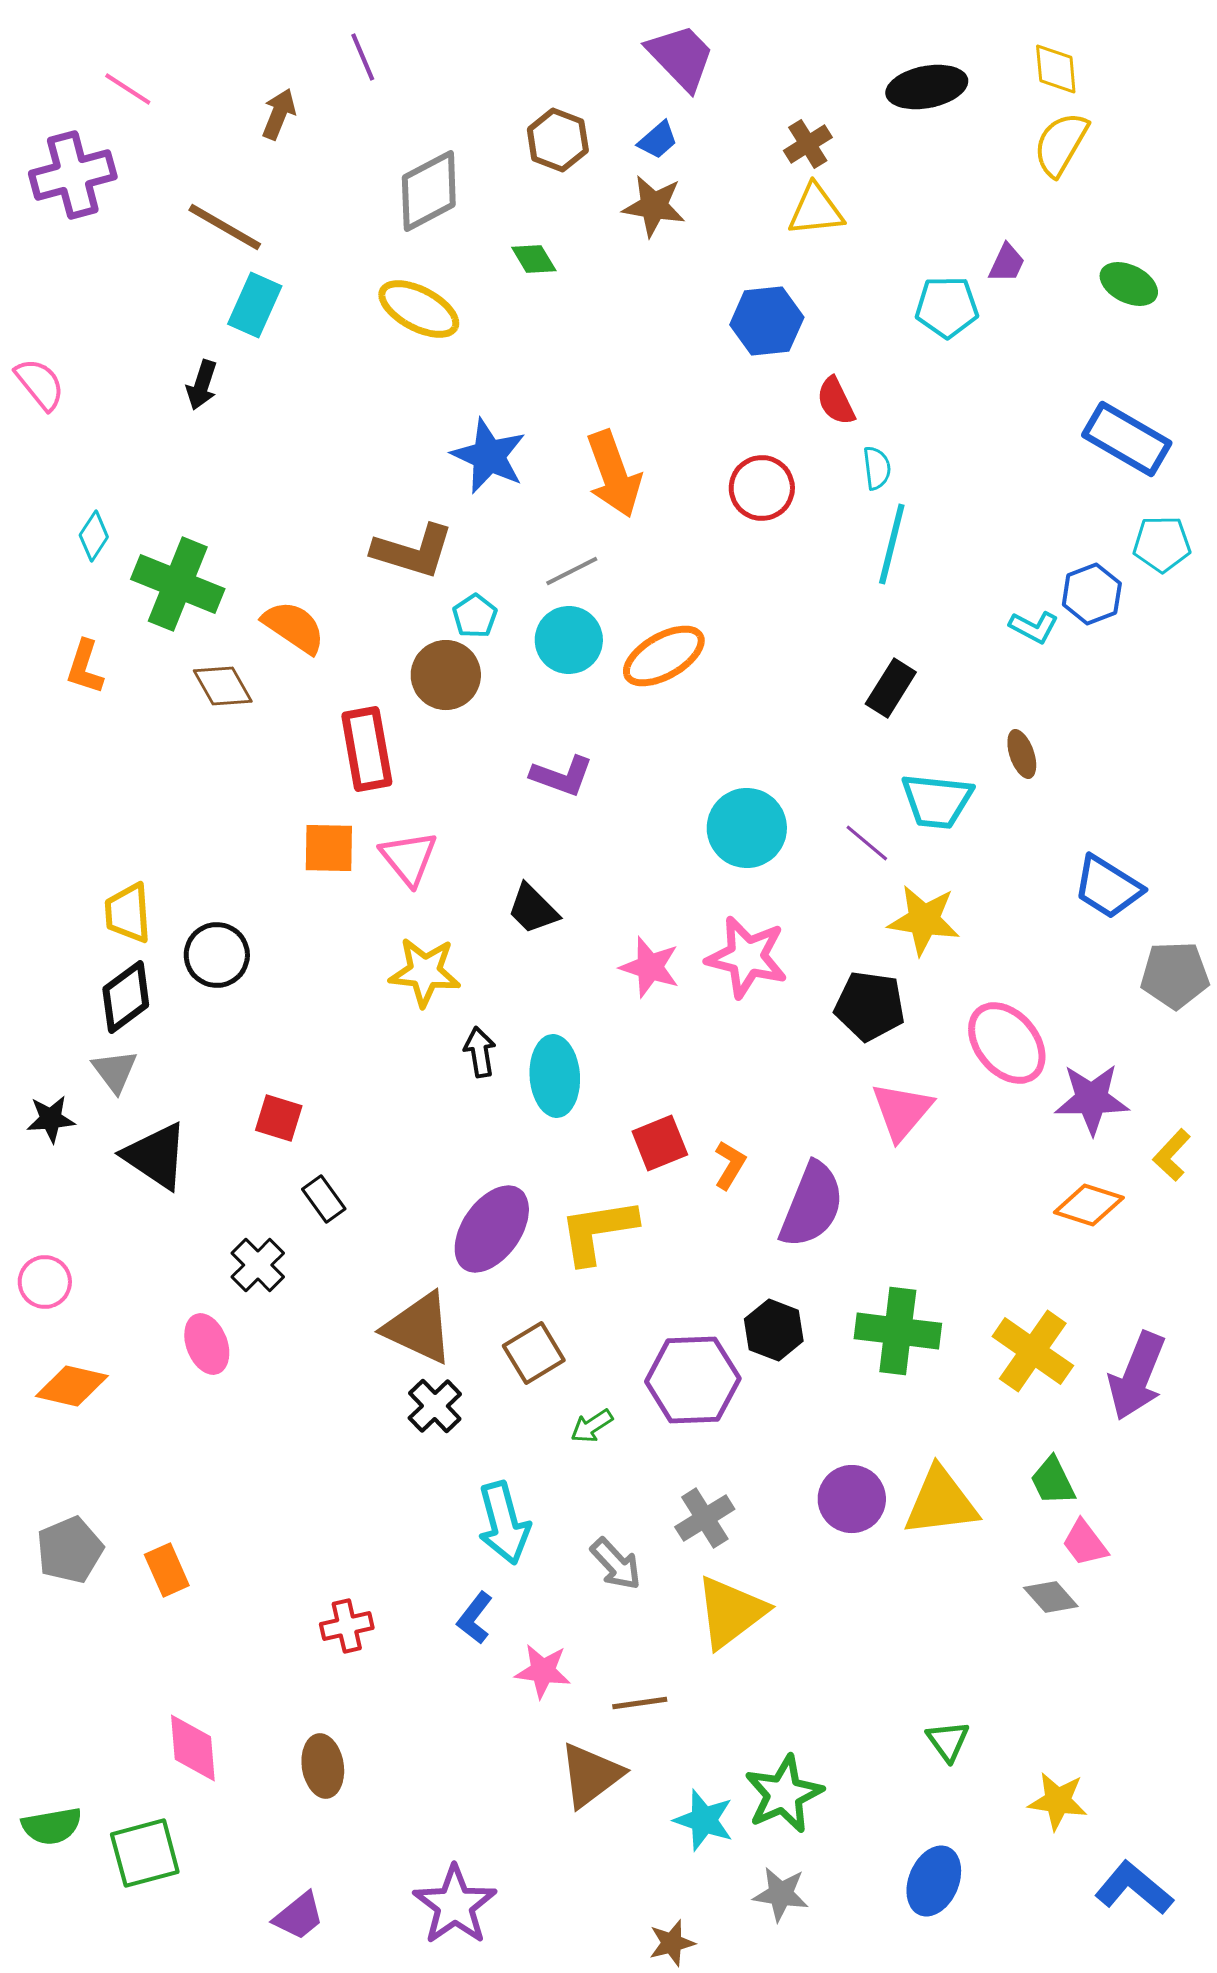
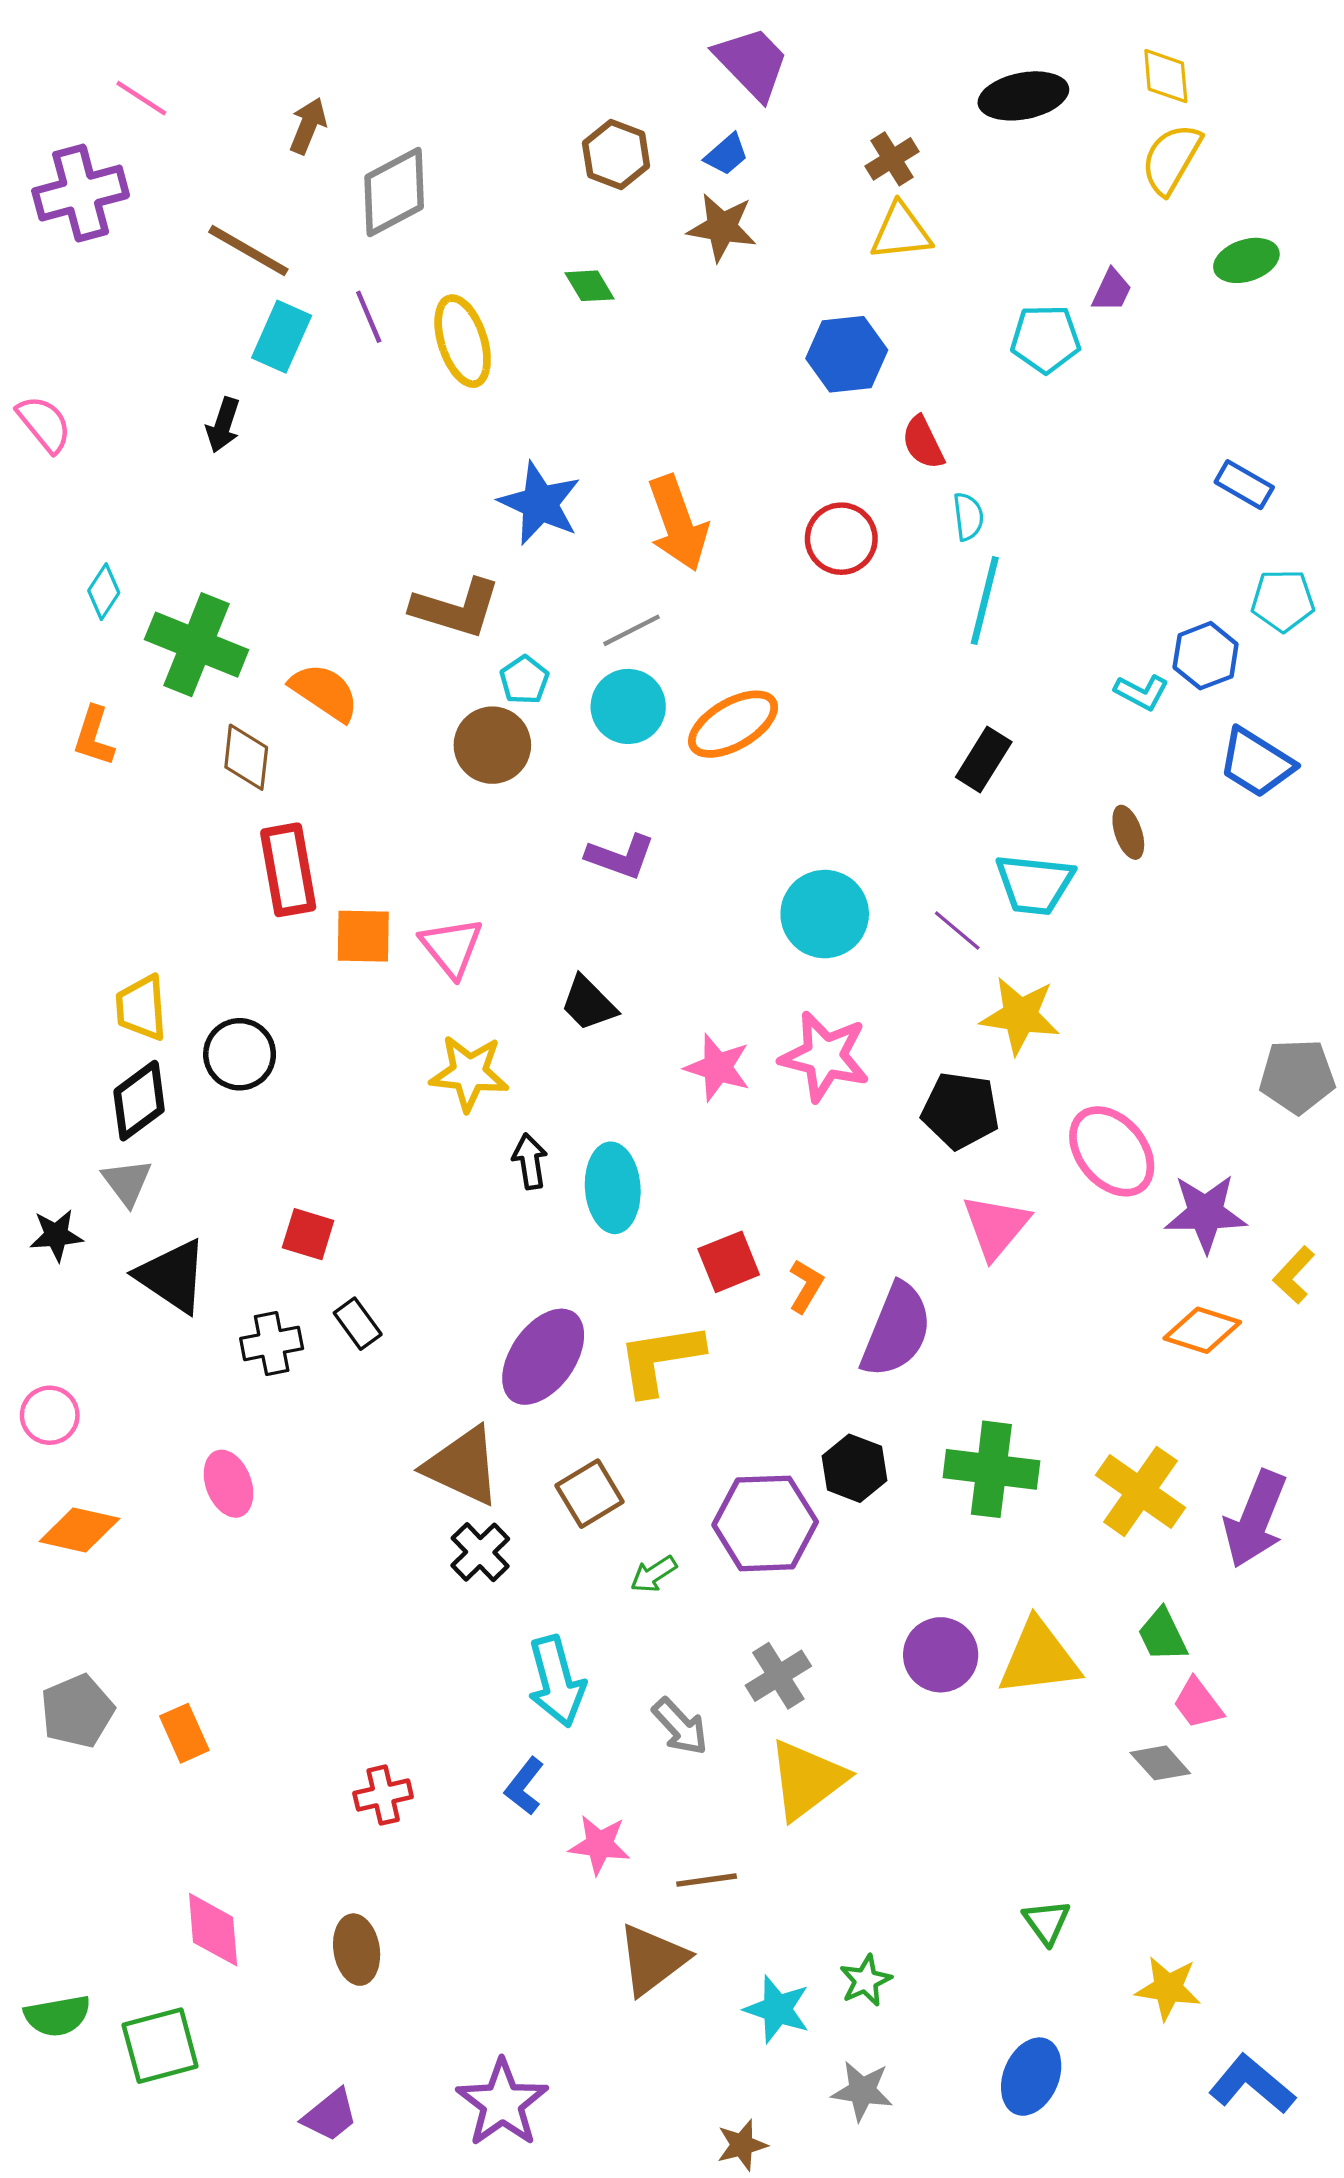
purple line: (363, 57) -> (369, 317), moved
gray diamond: (429, 191) -> (394, 192), moved
green ellipse: (1129, 284) -> (1246, 260), moved, turned -44
yellow ellipse: (419, 309) -> (463, 341), turned 44
blue rectangle: (1127, 439) -> (1244, 485), size x0.6
brown diamond: (223, 686) -> (246, 757), turned 36
red rectangle: (367, 749) -> (288, 870), moved
blue trapezoid: (1108, 887) -> (1256, 763), moved
black cross: (258, 1265) -> (272, 1343), moved, turned 34
green star: (784, 1794) -> (866, 1980), size x0.6

